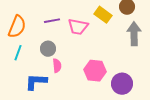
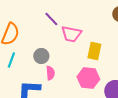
yellow rectangle: (103, 15) -> (94, 51), moved, turned 66
purple line: (52, 21) -> (51, 19), moved, turned 56

